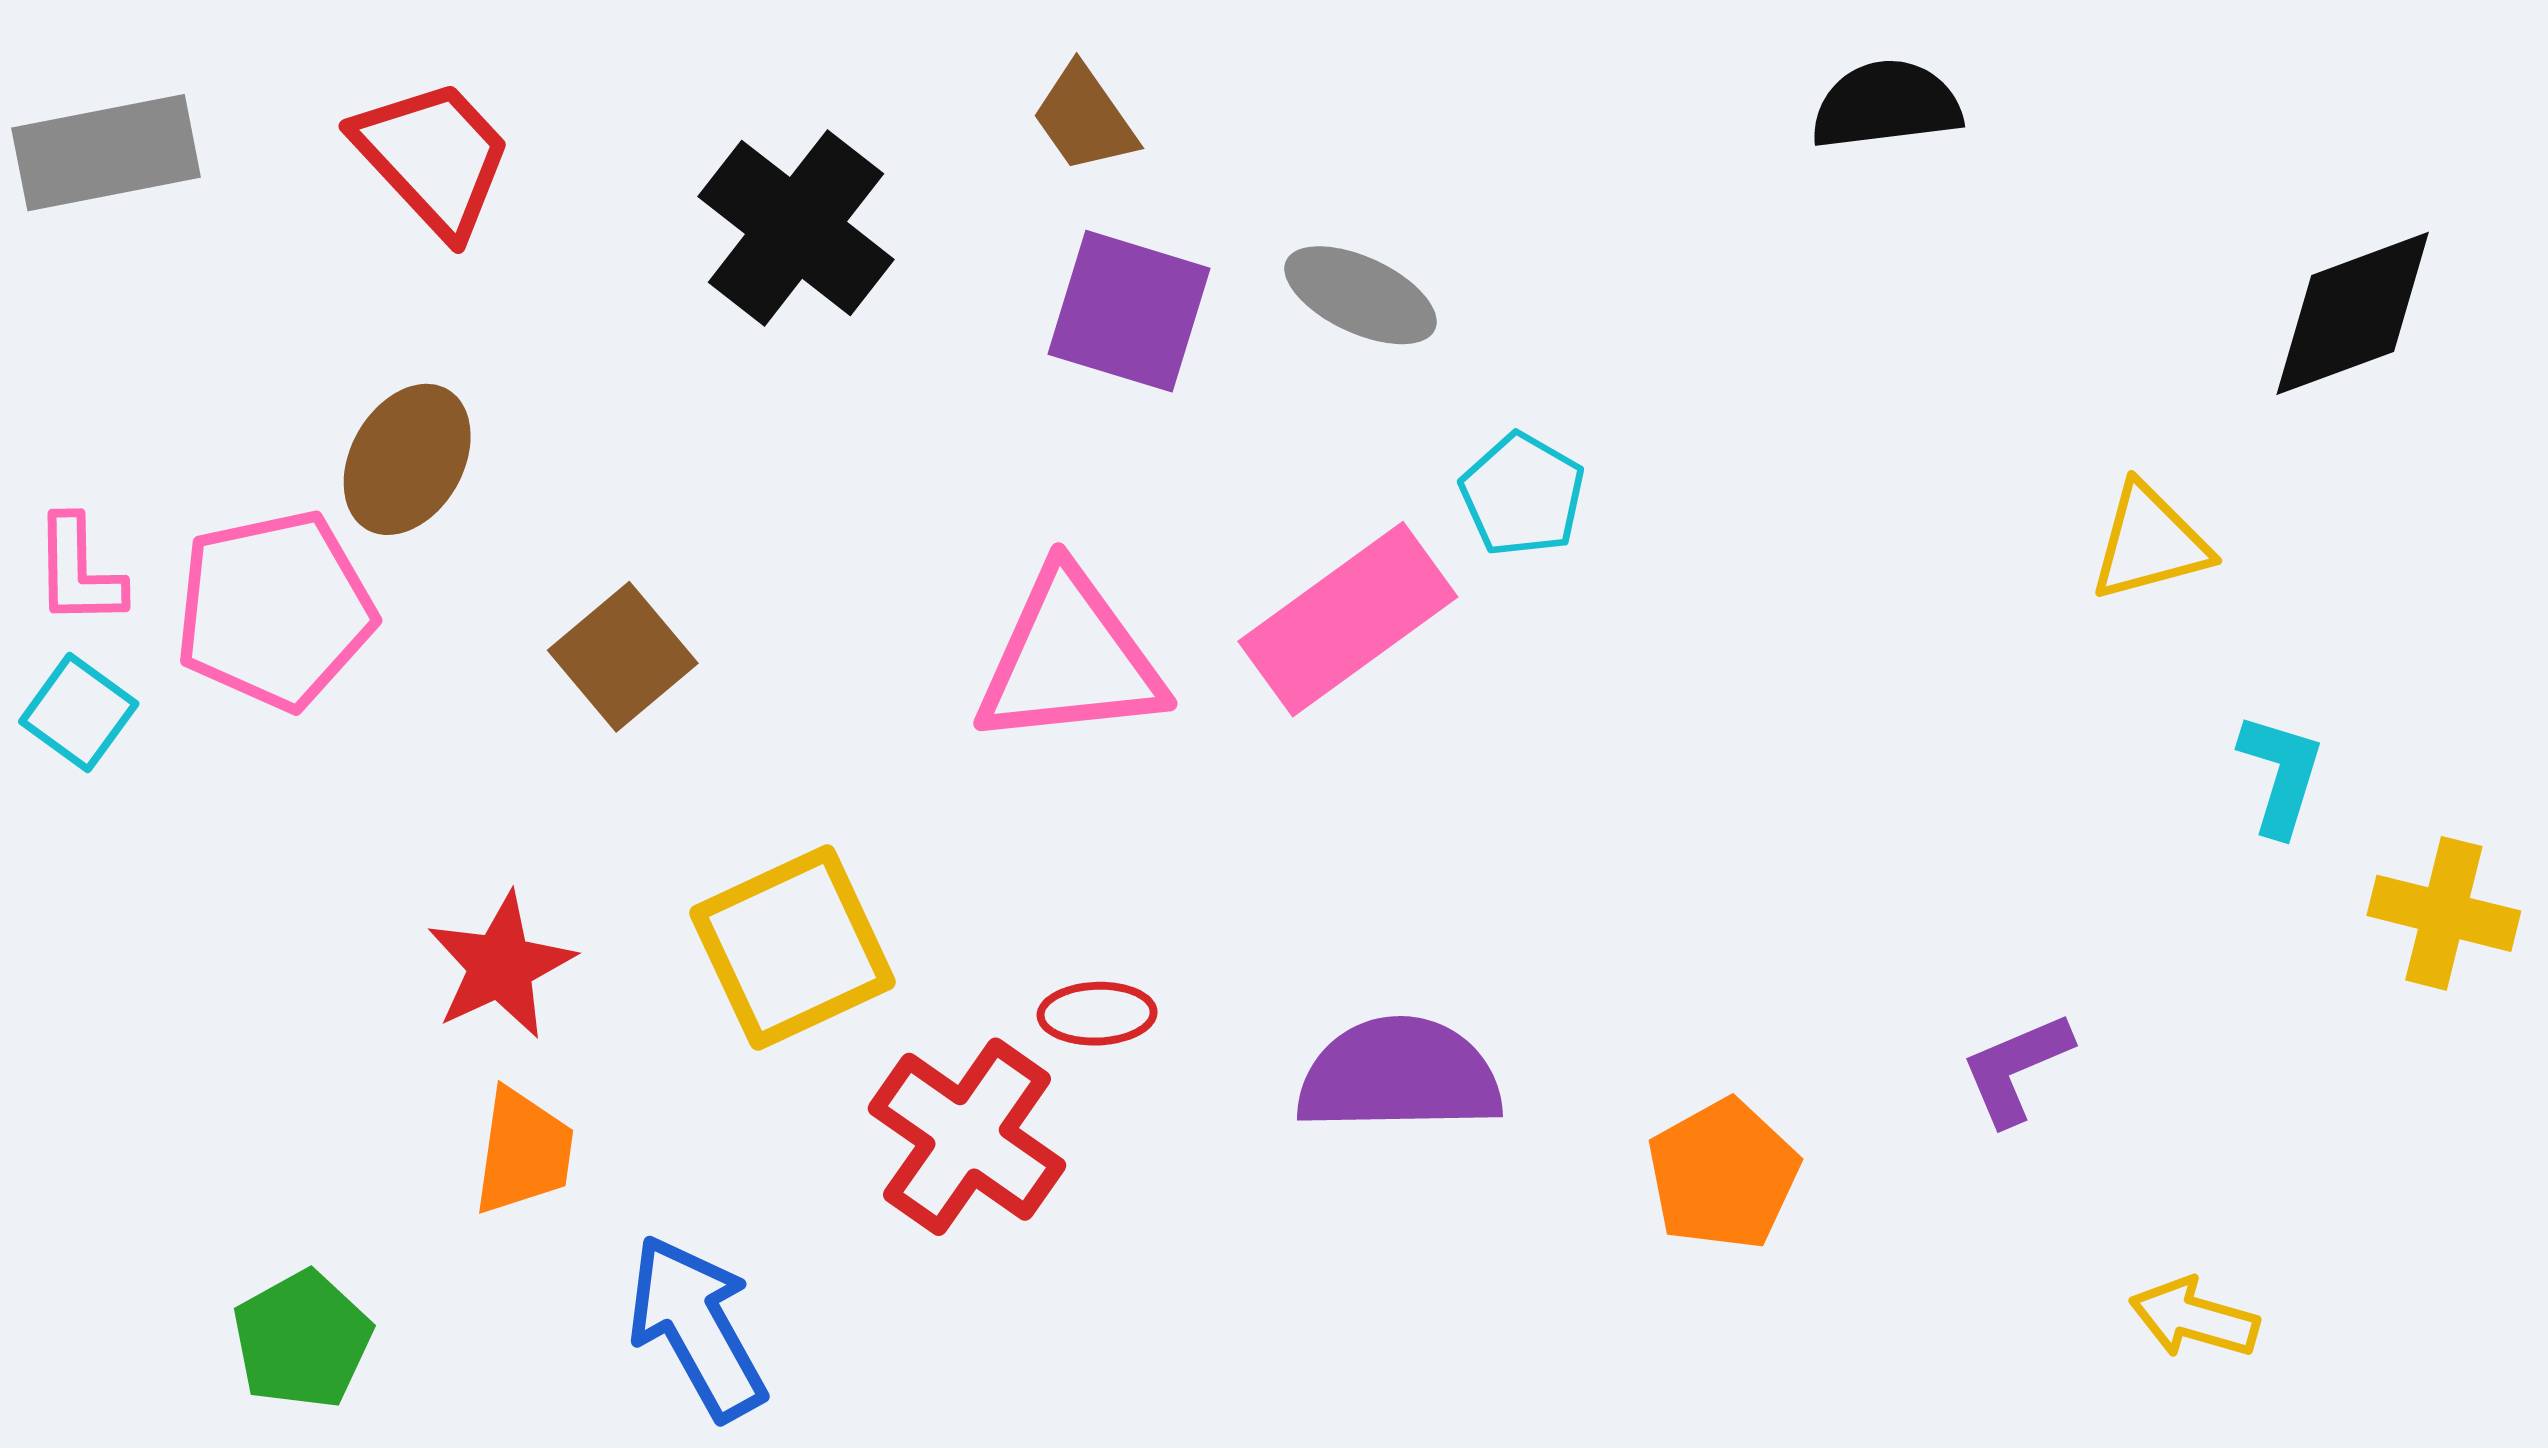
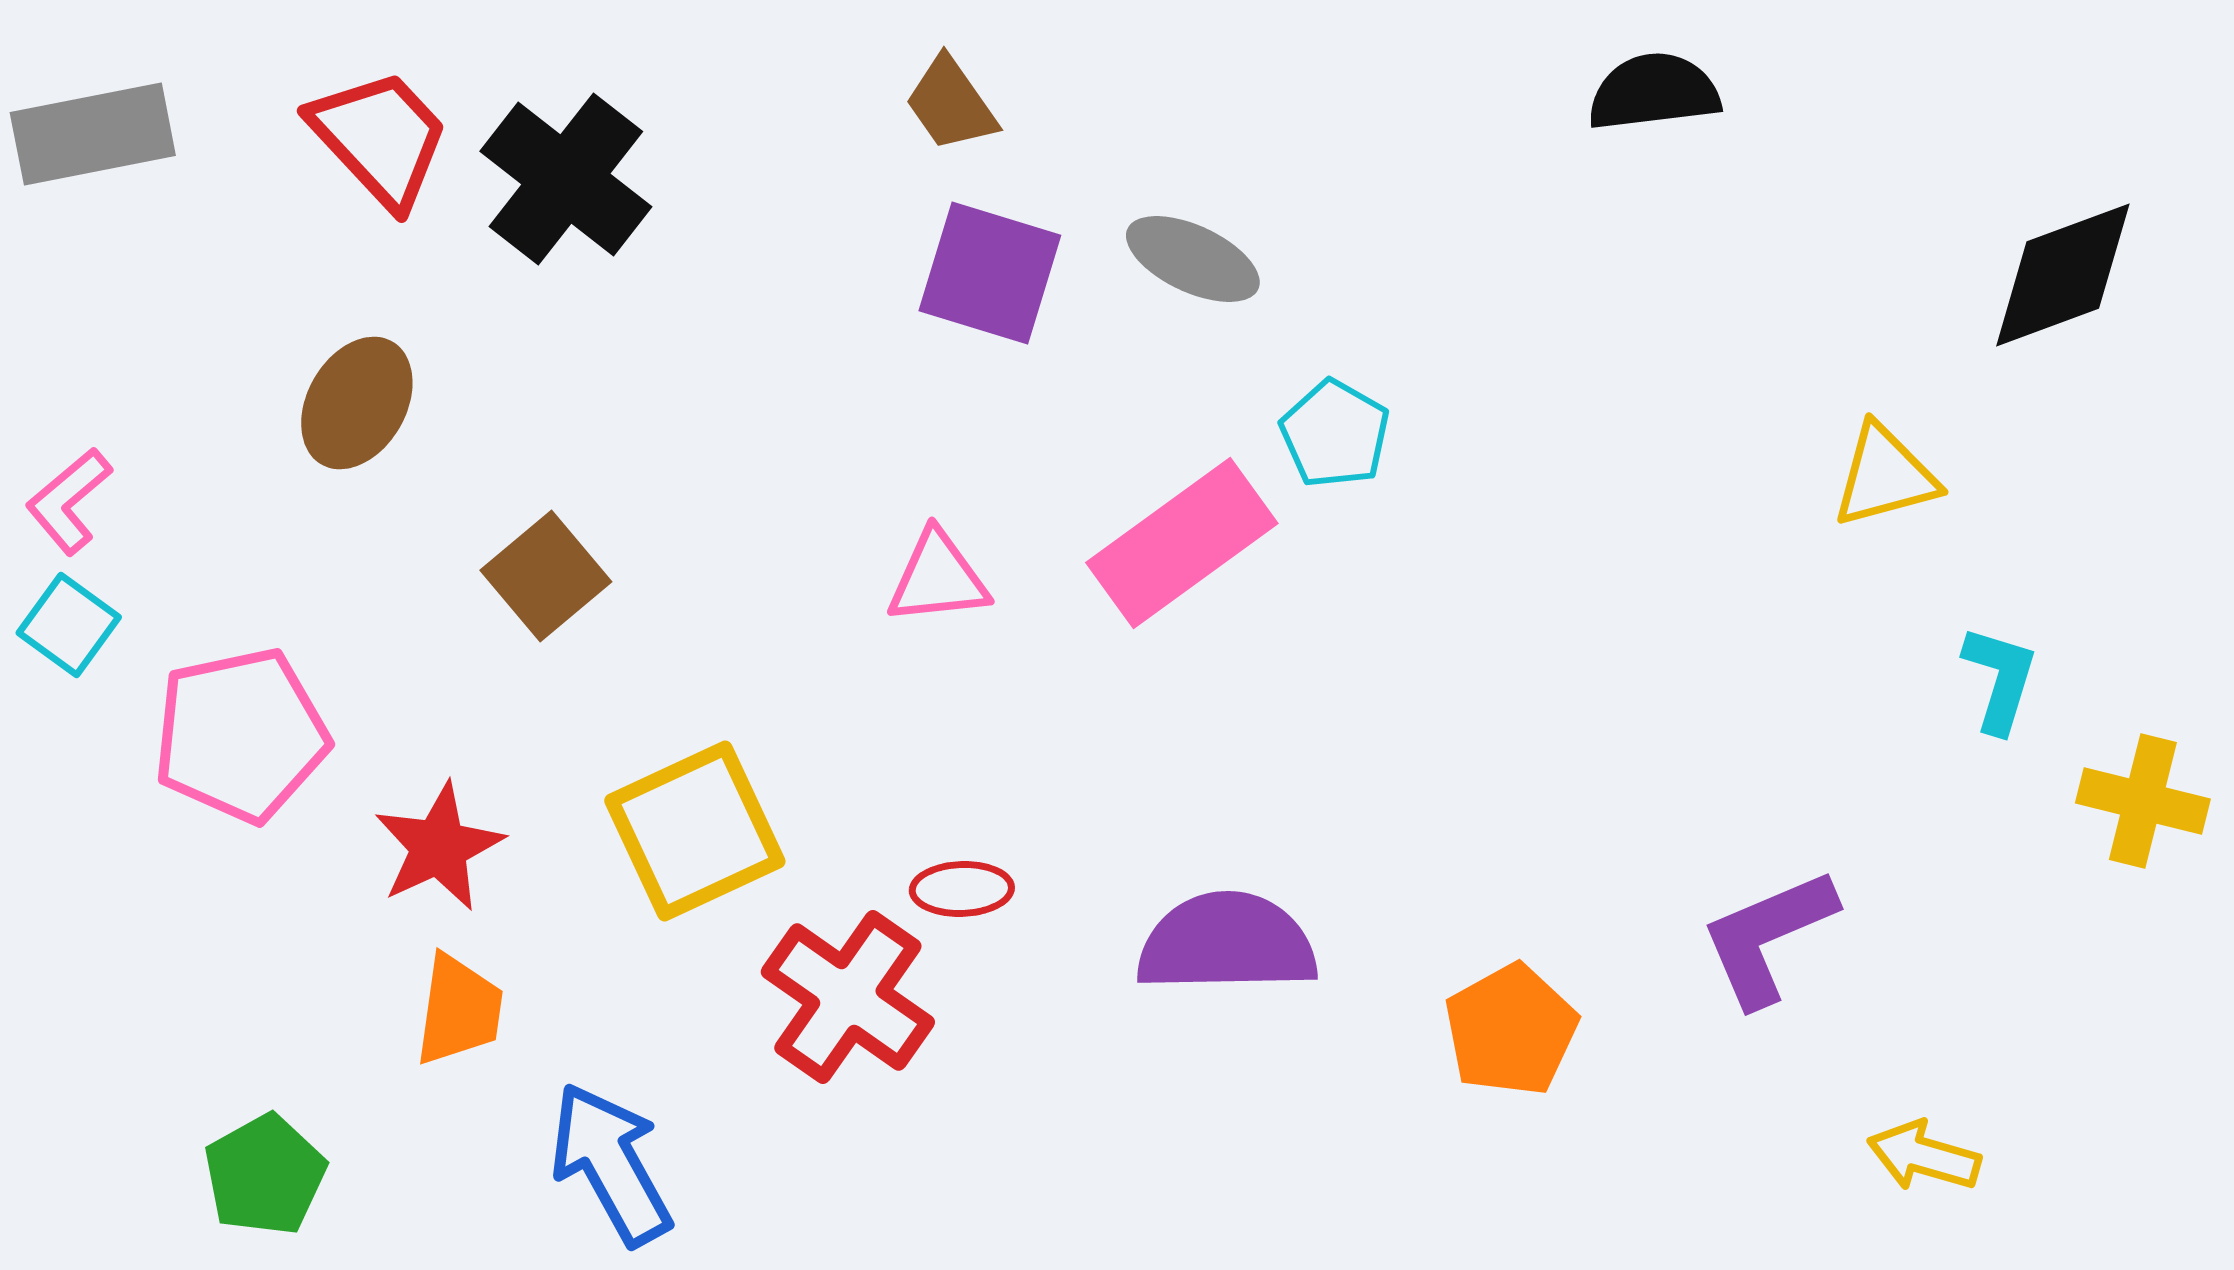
black cross: (796, 228) -> (566, 179), moved
pink L-shape: (79, 571) -> (69, 501), turned 51
pink pentagon: (275, 610) -> (241, 735), moved
pink triangle: (1070, 659) -> (938, 578), size x0.6
purple L-shape: (2016, 1068) -> (1768, 937), size x1.4

